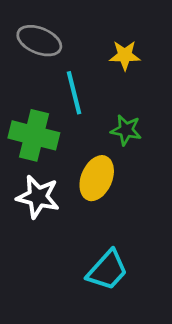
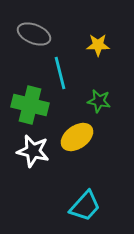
yellow ellipse: (97, 178) -> (77, 137), turned 32

